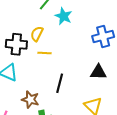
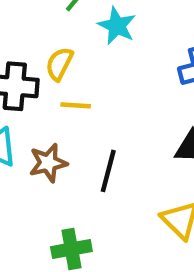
brown star: (30, 100) -> (48, 163), moved, turned -30

